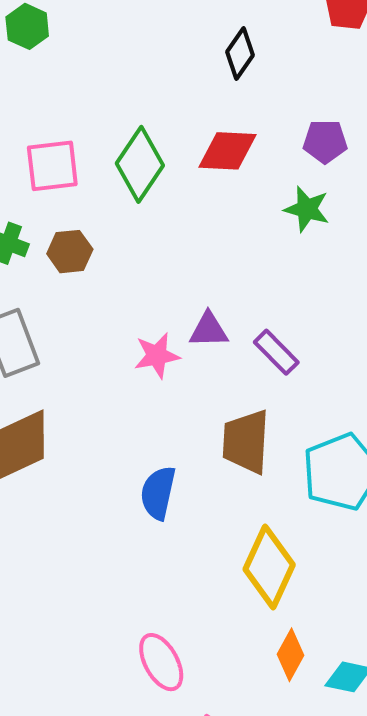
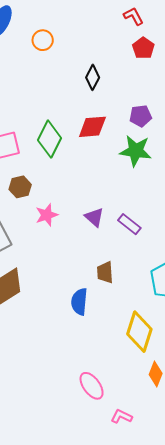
green star: (307, 209) -> (136, 151), size x1.4
purple triangle: (209, 330) -> (94, 217), turned 50
pink star: (157, 356) -> (47, 215), moved
brown trapezoid: (246, 442) -> (105, 272), moved, size x0.7

